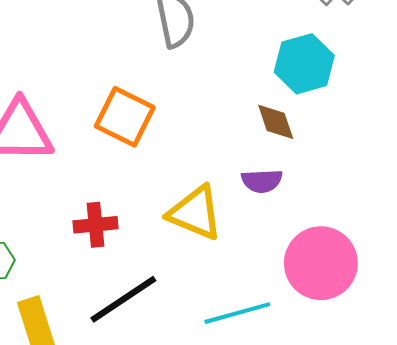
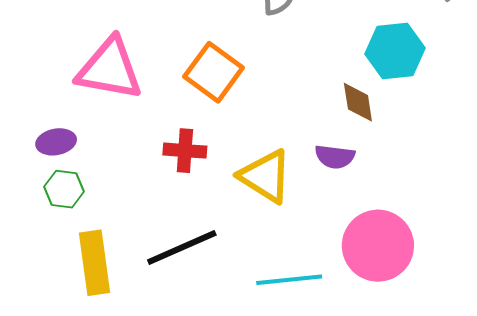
red cross: (96, 225) -> (185, 151), moved

